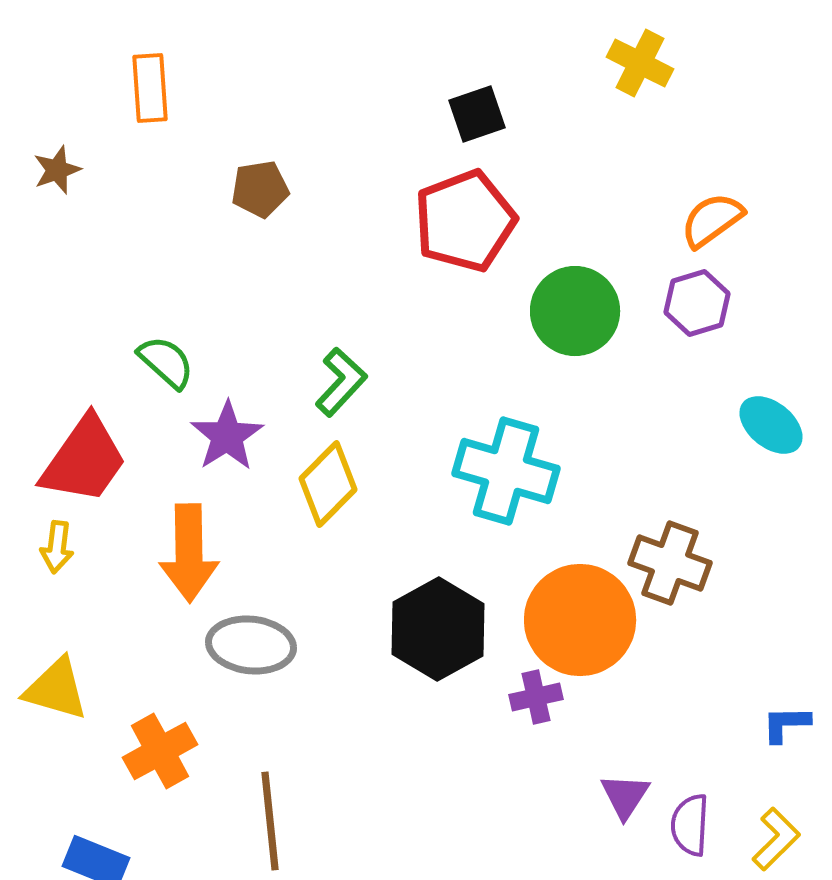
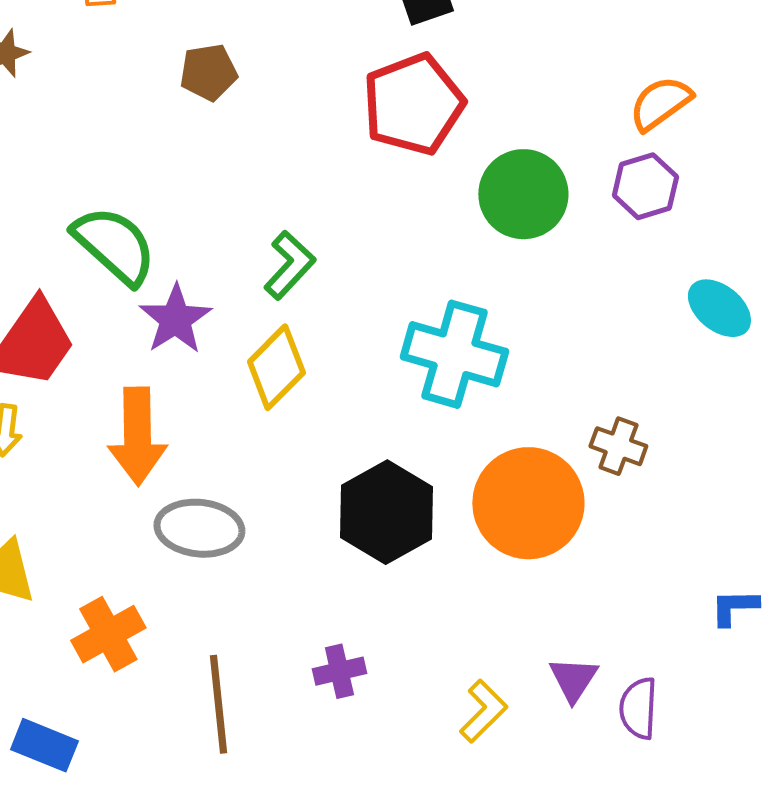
green semicircle: (166, 362) -> (114, 245), size x1.5
brown cross: (670, 563) -> (618, 446), size x0.7
purple cross: (536, 697) -> (339, 671), moved
yellow L-shape: (776, 839) -> (483, 711), moved

